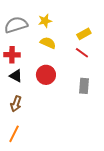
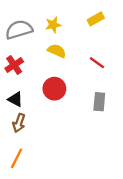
yellow rectangle: (84, 34) -> (96, 19), moved
red cross: (12, 55) -> (14, 65), turned -35
black triangle: (16, 76) -> (15, 99), moved

